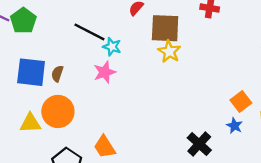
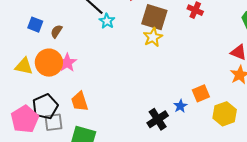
blue square: (31, 72) -> (35, 25), size x0.6
pink star: (105, 72) -> (67, 63), moved, turned -30
blue star: (235, 126) -> (180, 106), moved

